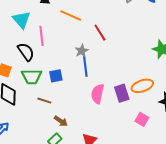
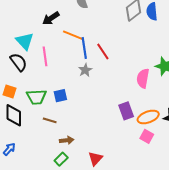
black semicircle: (26, 52) -> (19, 62), moved
blue line: (85, 66) -> (84, 48), moved
orange ellipse: (142, 86) -> (148, 117), moved
pink semicircle: (97, 94) -> (143, 78), moved
brown arrow: (61, 121) -> (67, 140), turned -40

